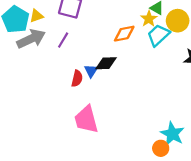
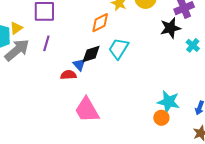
cyan trapezoid: (158, 35) -> (119, 49), moved
red semicircle: (77, 79) -> (68, 75), turned -91

